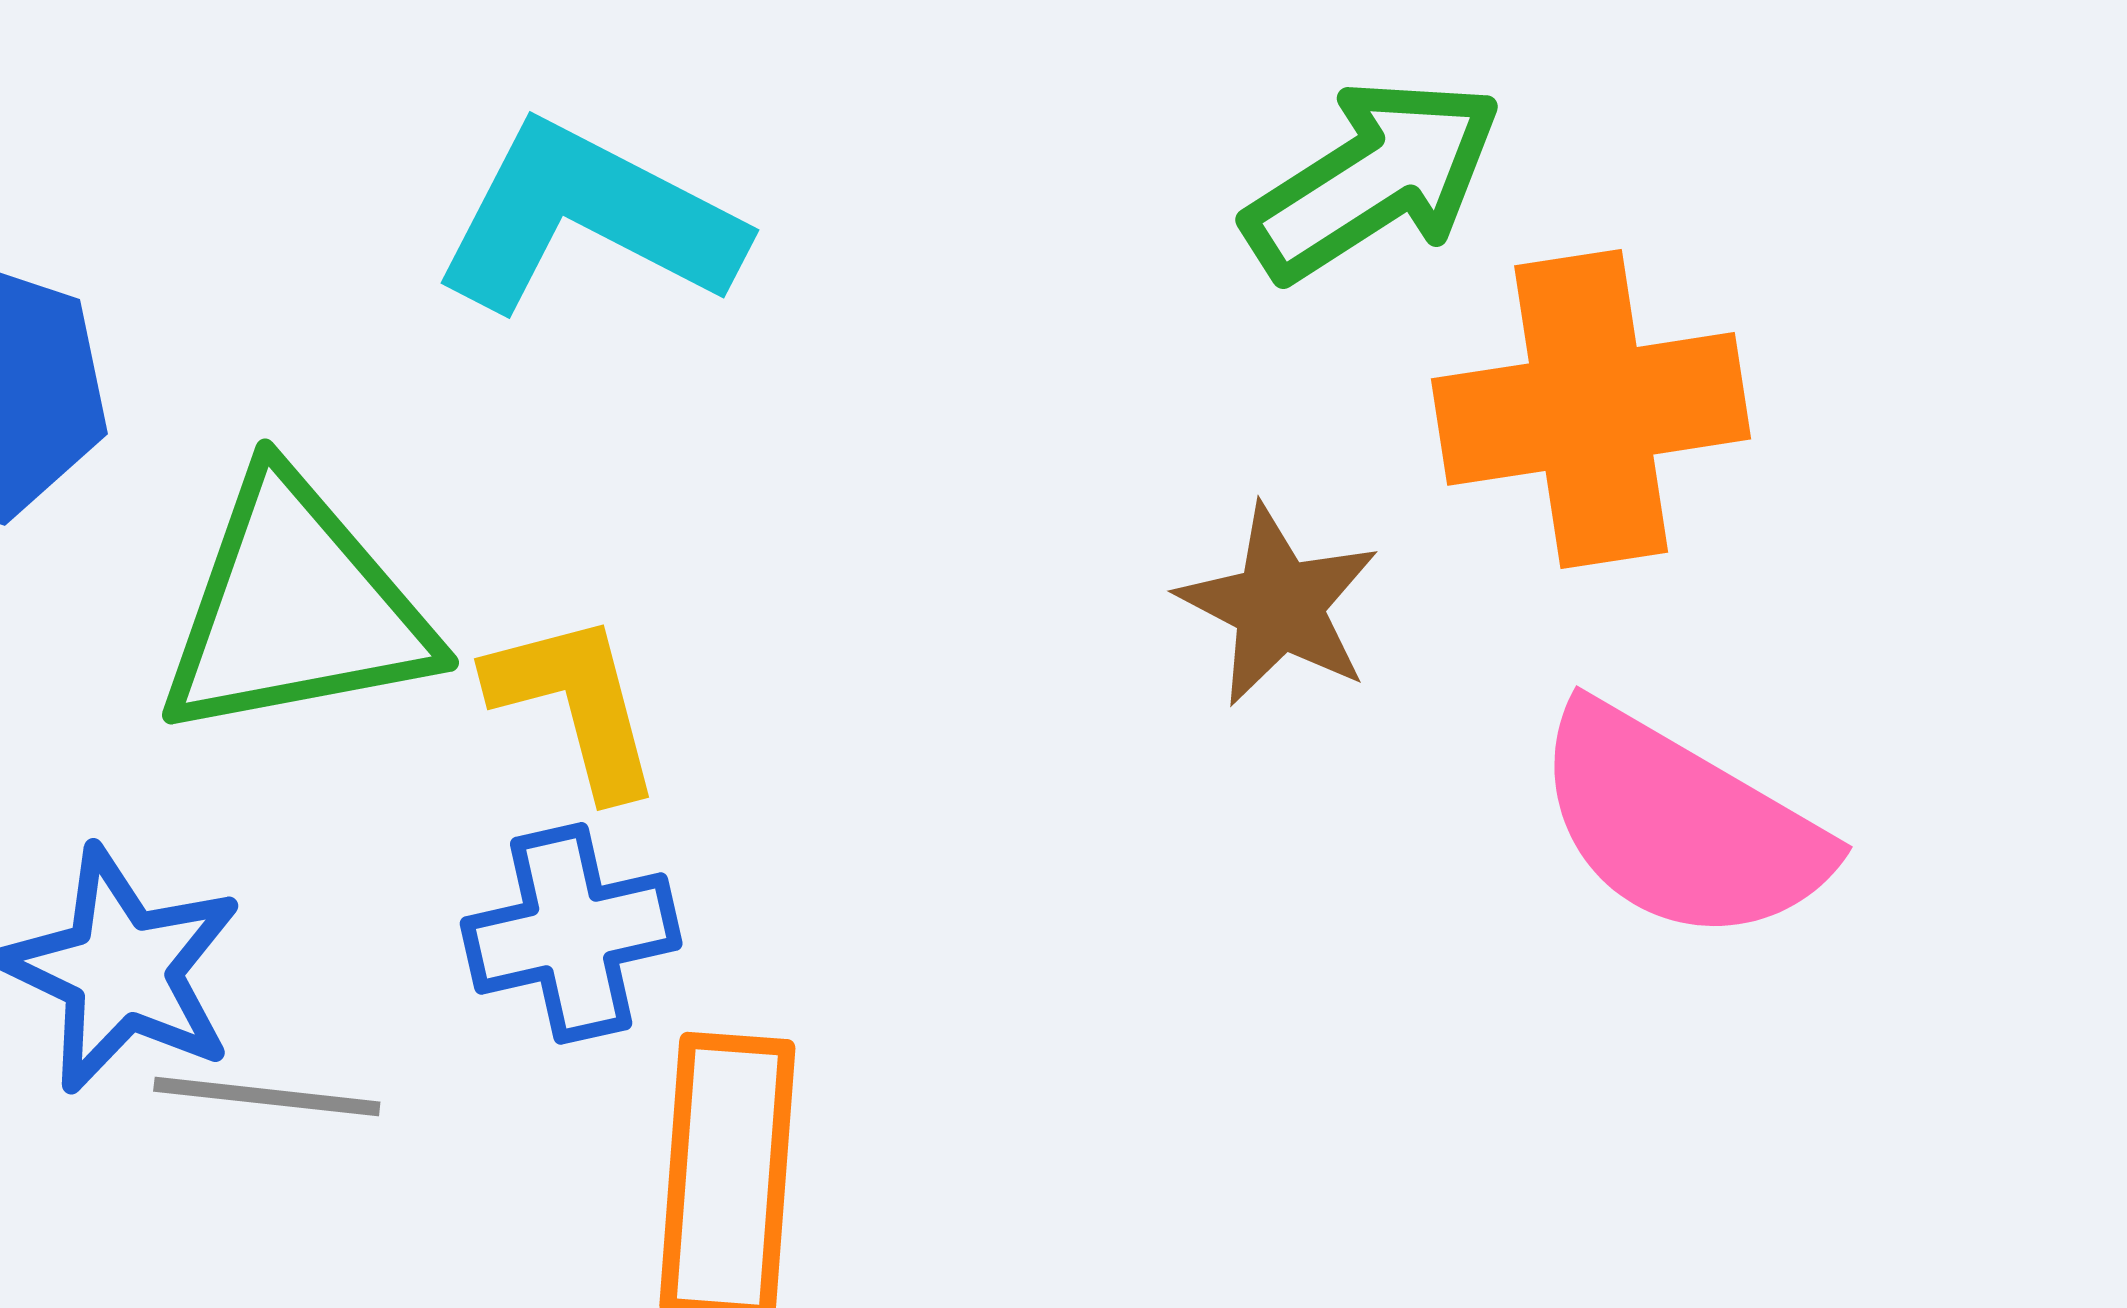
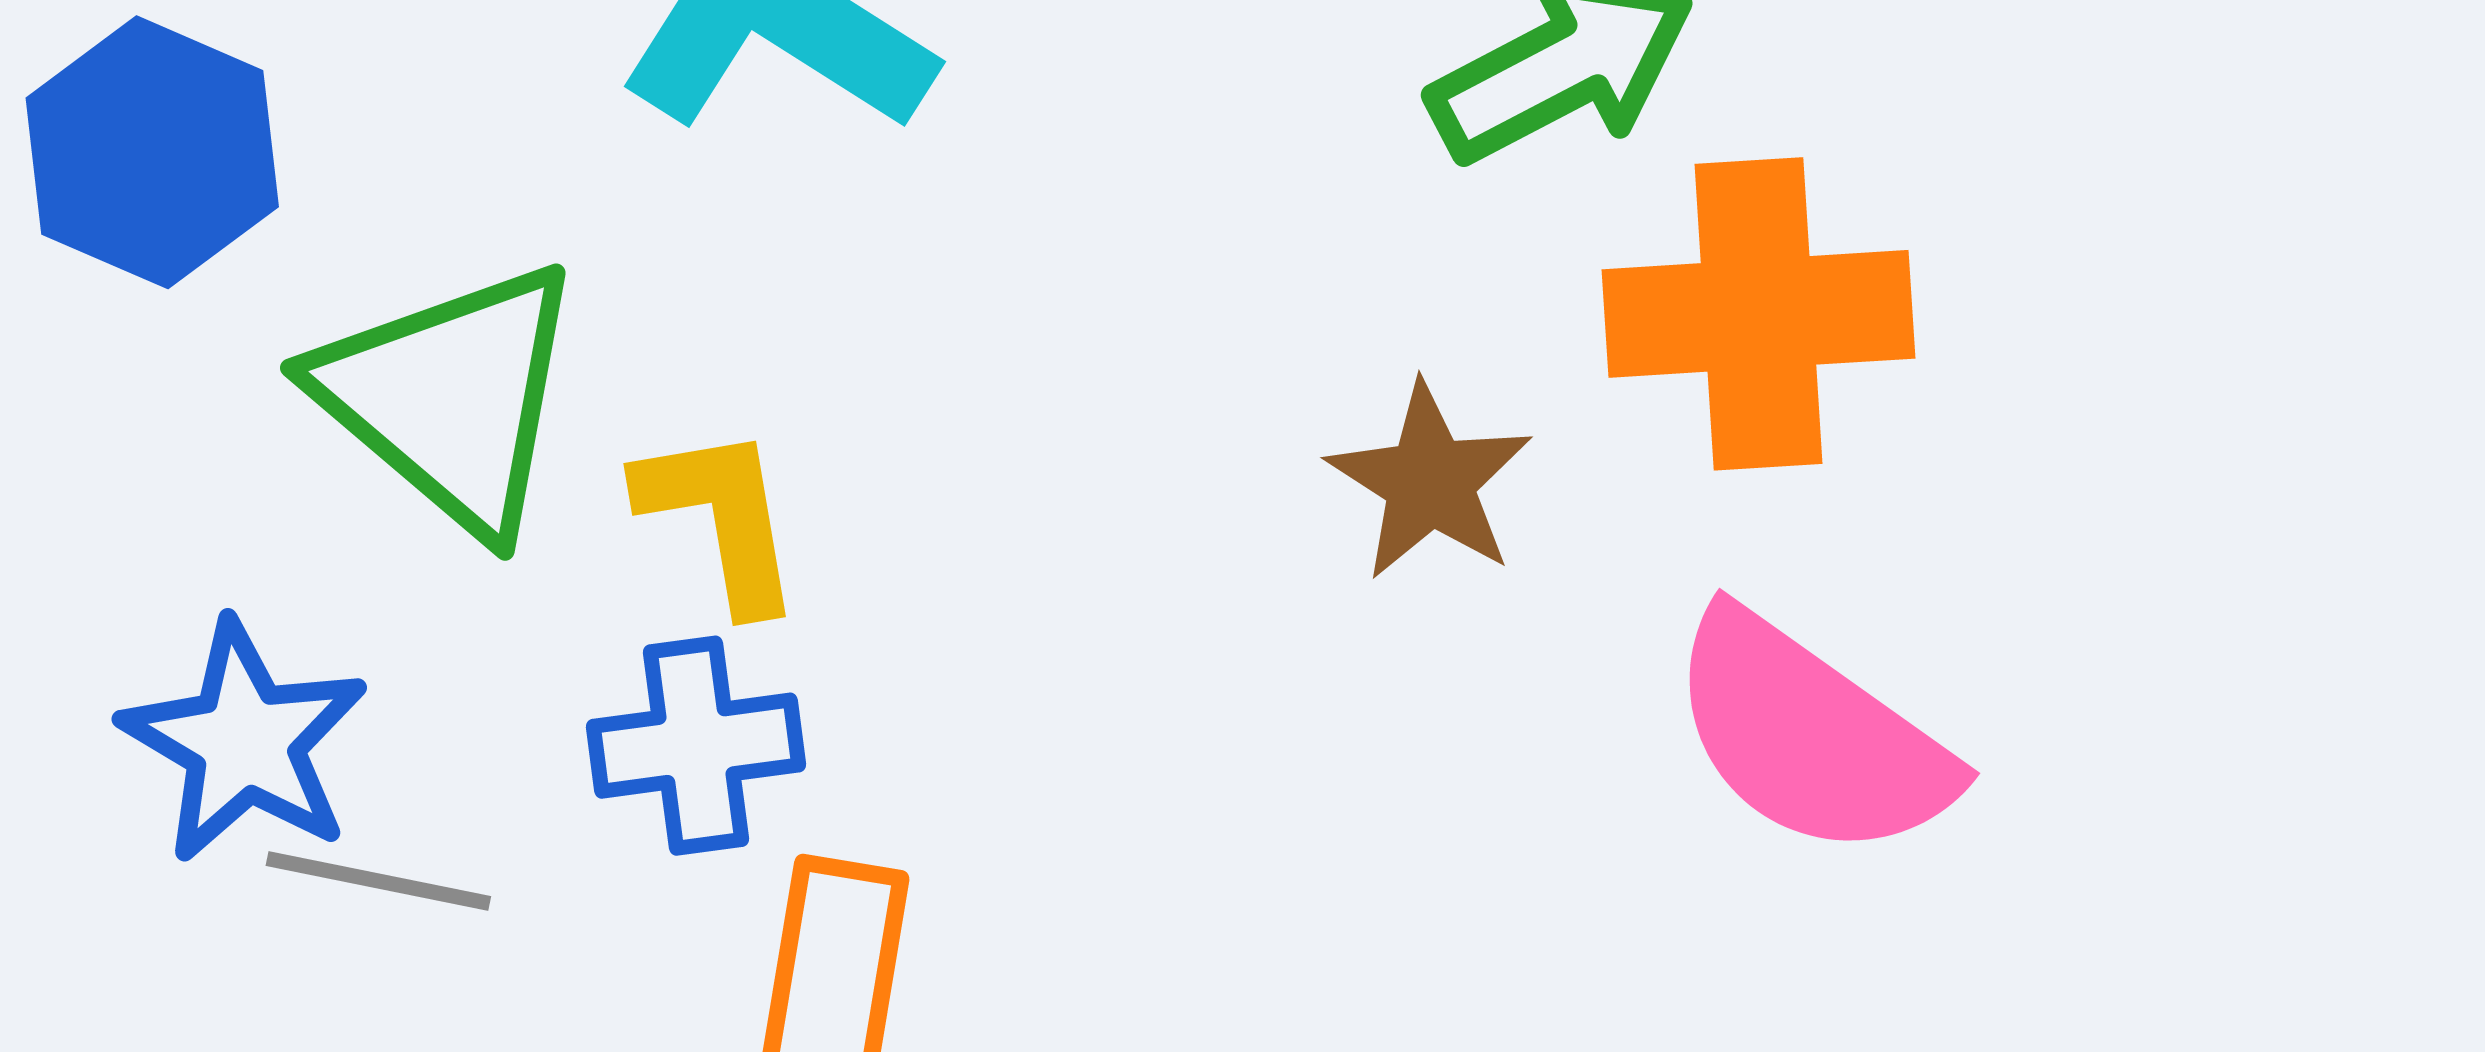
green triangle: (295, 609) -> (450, 397), turned 46

